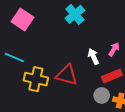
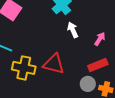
white arrow: (93, 56) -> (73, 30), moved

